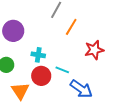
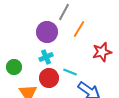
purple circle: (13, 31) -> (47, 32), moved
cyan cross: (38, 55) -> (46, 57), turned -32

